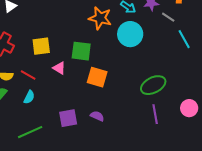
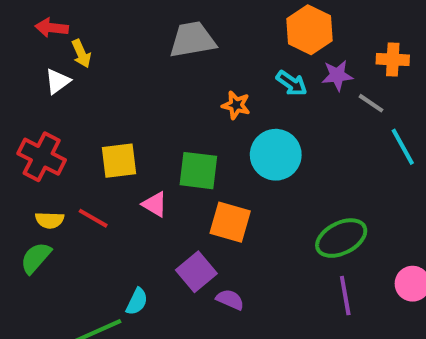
orange star: (100, 18) -> (236, 105), size x0.6
cyan circle: (130, 34) -> (276, 155), moved
cyan semicircle: (29, 97) -> (137, 302), moved
purple square: (68, 118) -> (196, 272), moved, turned -30

